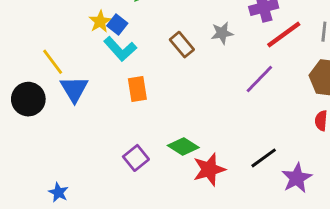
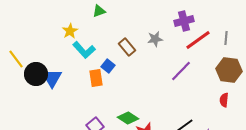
blue square: (117, 24) -> (108, 66), moved
yellow line: (53, 62) -> (16, 59), moved
black circle: (28, 99) -> (36, 74), moved

